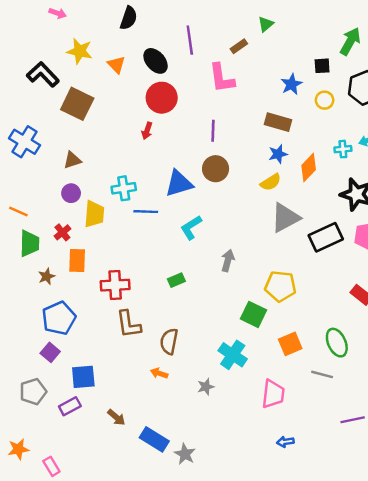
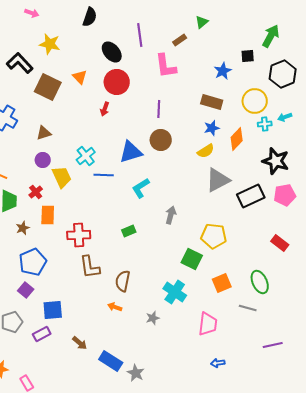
orange triangle: (116, 65) -> (80, 77), moved
yellow circle: (325, 100) -> (255, 101), moved, size x1.6
cyan cross: (124, 188) -> (86, 156), turned -30
yellow trapezoid: (94, 214) -> (62, 177), turned -30

